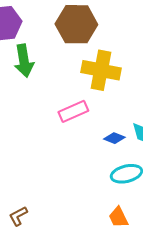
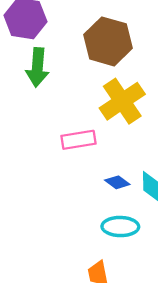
yellow cross: (101, 70) -> (122, 101), turned 30

